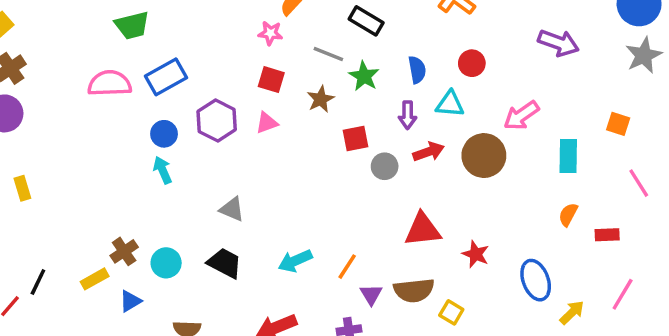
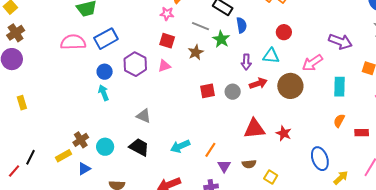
purple arrow: (559, 43) -> (340, 42), moved
blue semicircle: (417, 70) -> (242, 25), moved
red square: (355, 139) -> (208, 91), moved
red star: (476, 254) -> (284, 133), moved
brown semicircle: (414, 290) -> (249, 164), size x0.6

